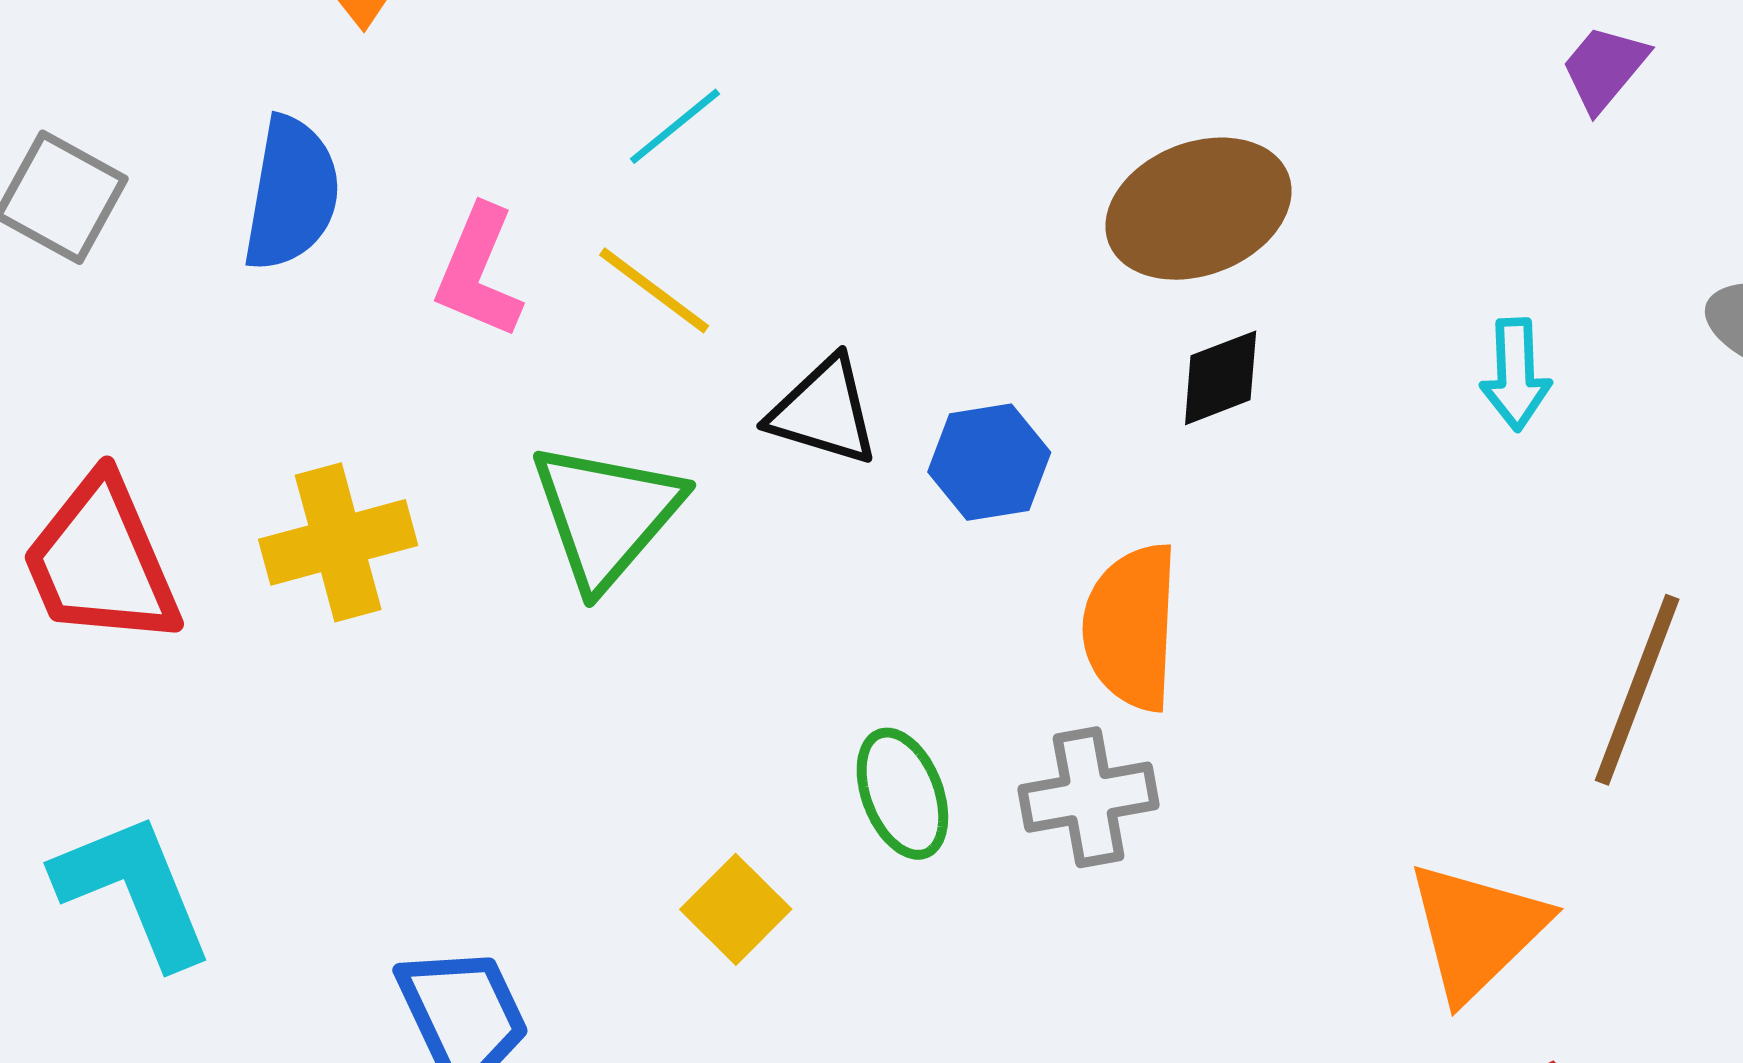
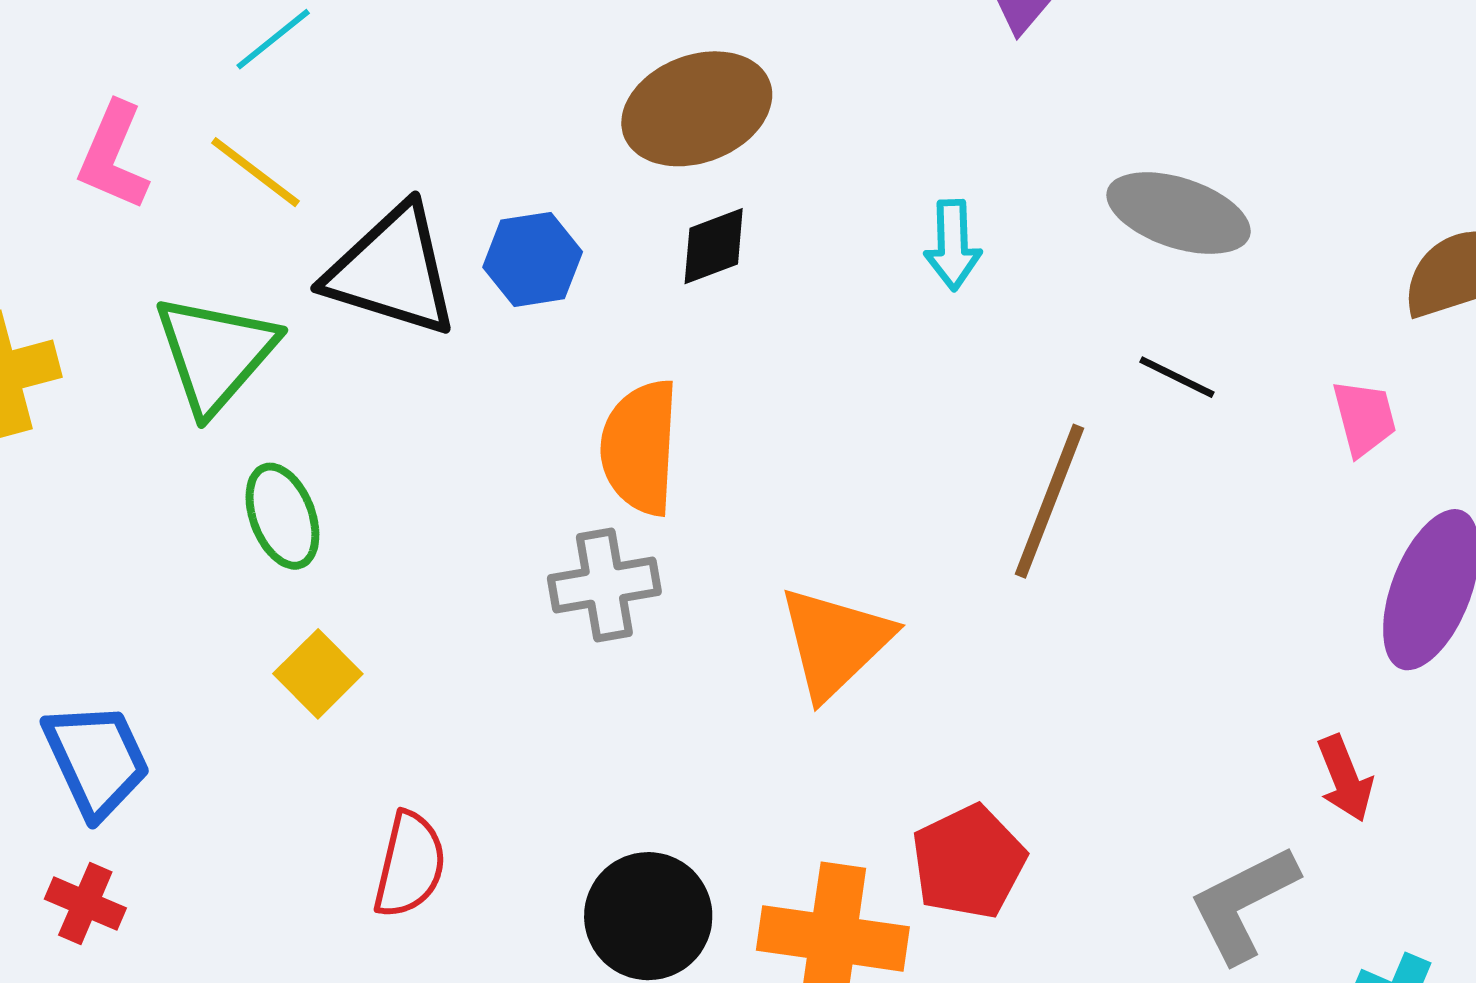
black triangle: (824, 411) -> (392, 271), size x1.5
blue hexagon: (989, 462) -> (533, 259), moved
green ellipse: (902, 794) -> (282, 516), moved
orange triangle: (1477, 931) -> (835, 642), moved

